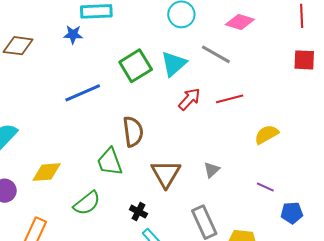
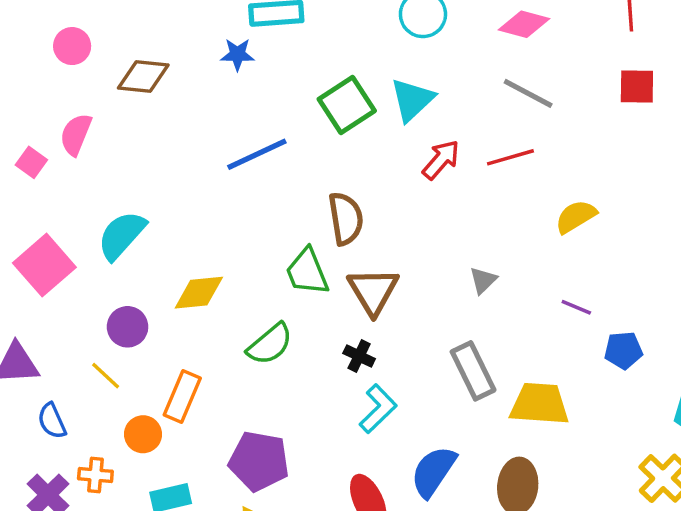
gray line: (216, 54) -> (528, 93), moved
brown triangle: (166, 174) -> (373, 291), moved

